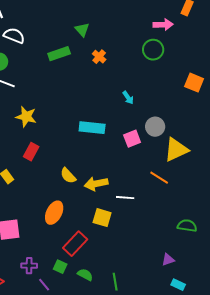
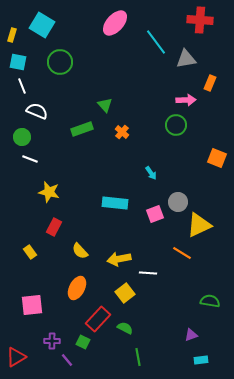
yellow semicircle: (68, 176) -> (80, 251), moved
yellow square: (102, 218) -> (125, 293), turned 36
green semicircle: (85, 275) -> (125, 328), moved
cyan rectangle: (178, 285) -> (201, 360), turned -32

